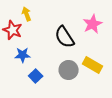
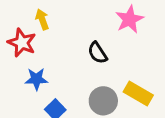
pink star: (93, 24) -> (129, 19), moved
black semicircle: (65, 37) -> (97, 53), size x0.7

